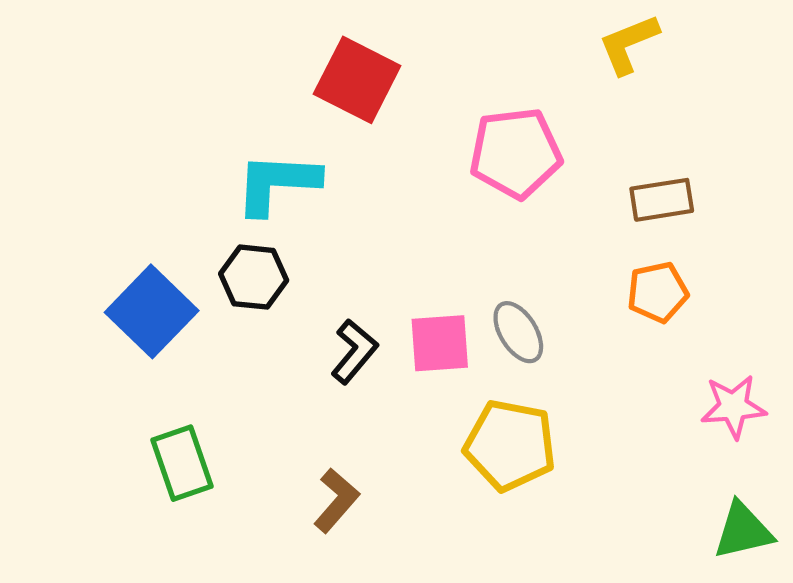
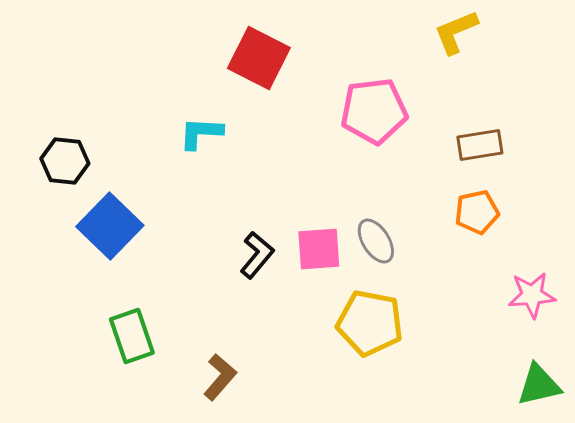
cyan L-shape: (277, 183) -> (201, 133), size x0.7
black hexagon: (254, 277) -> (65, 161), moved
brown L-shape: (336, 500) -> (220, 377), moved

